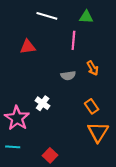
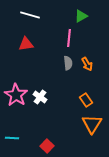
white line: (47, 16) -> (30, 15), moved
green triangle: (86, 17) -> (81, 16), turned -32
gray semicircle: (68, 76) -> (68, 63), moved, turned -88
pink star: (17, 118) -> (16, 95), moved

